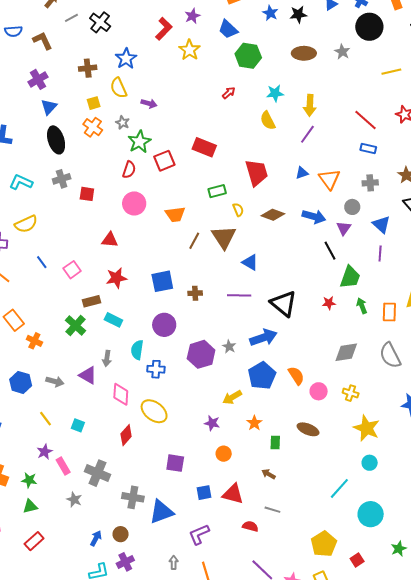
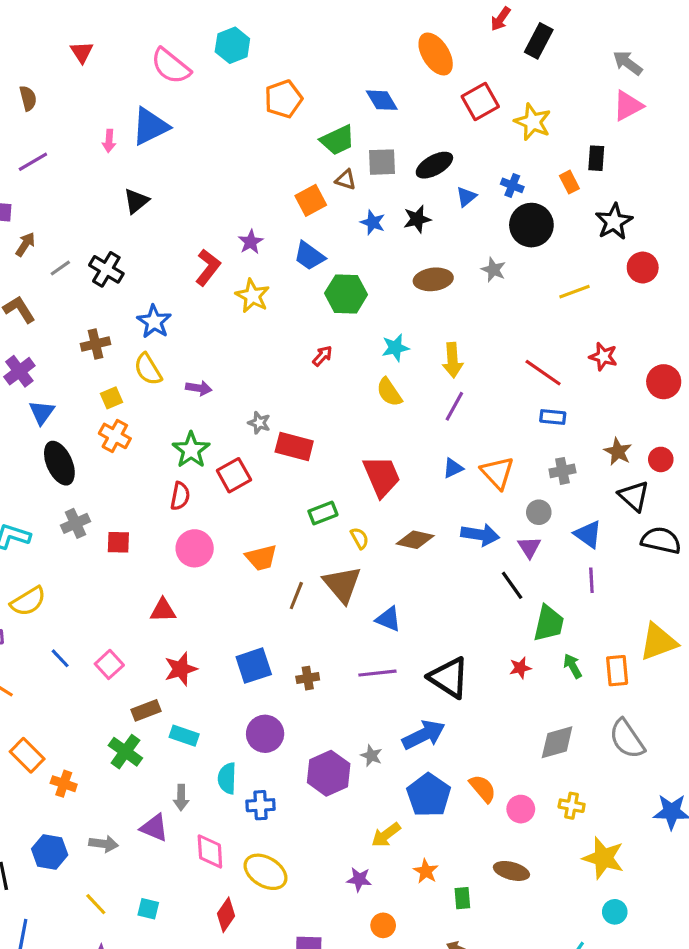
gray star: (123, 123) -> (259, 423), moved

